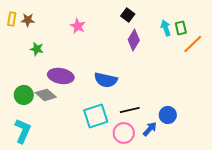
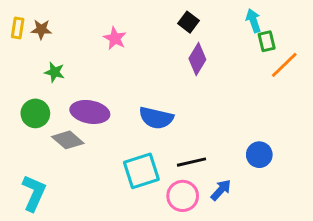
cyan arrow: (166, 28) -> (253, 21), moved
green circle: (24, 95) -> (35, 113), moved
blue circle: (168, 115) -> (259, 155), moved

